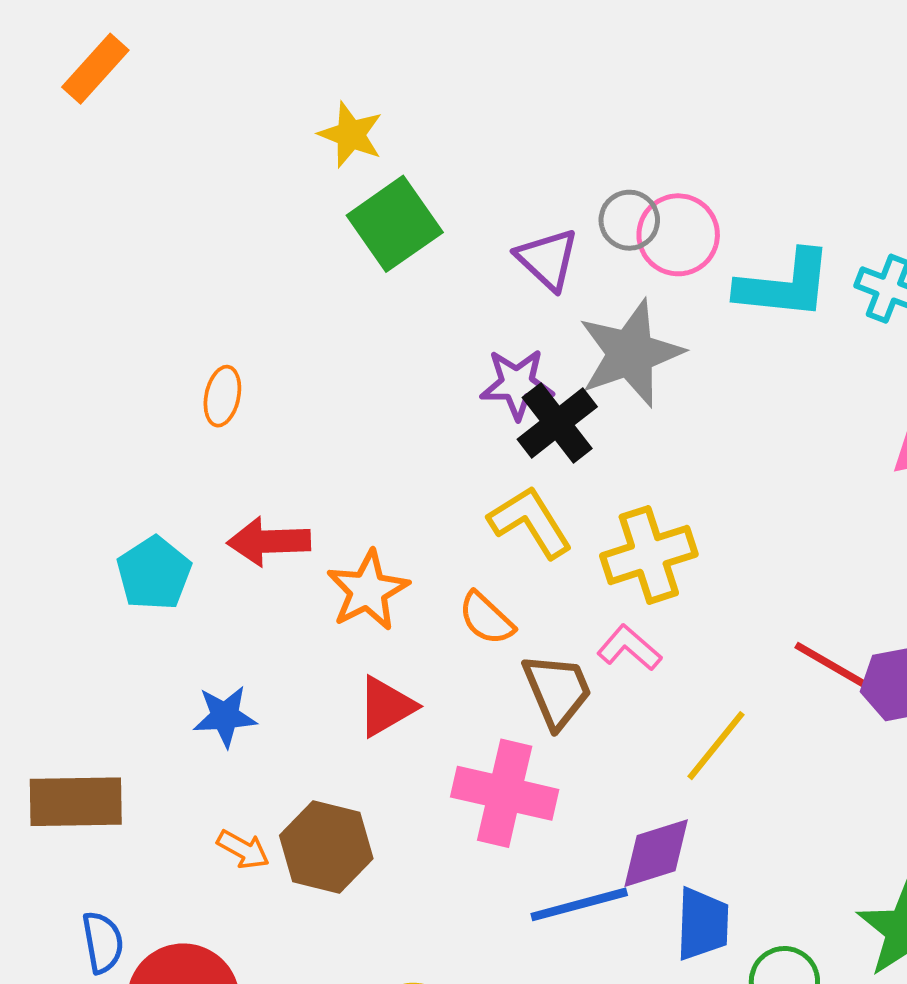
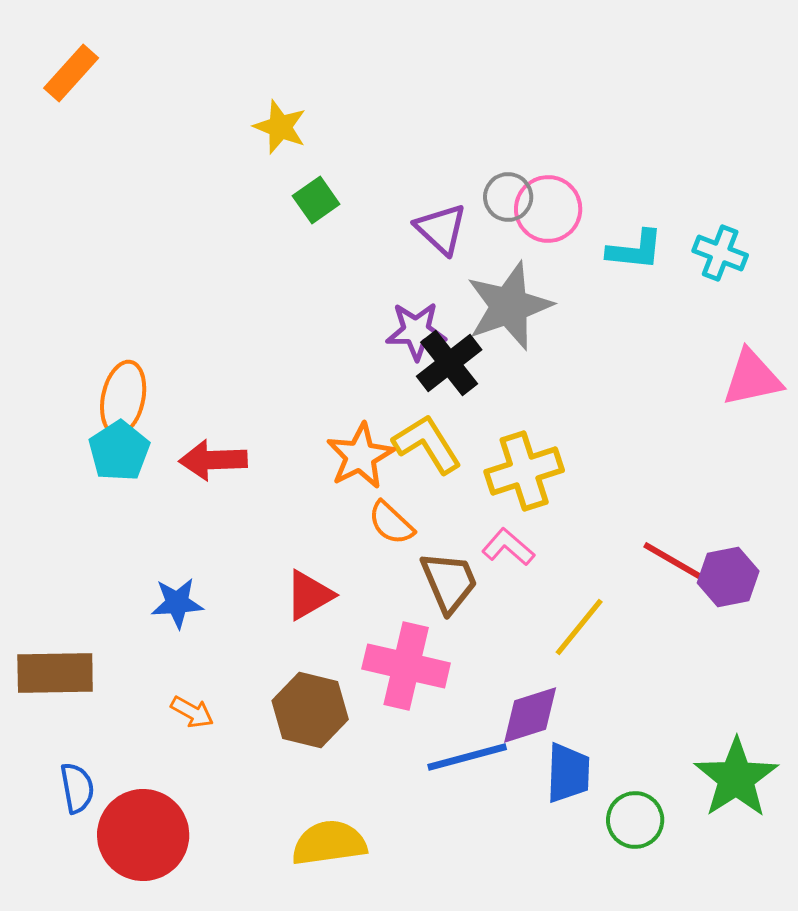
green square: (395, 224) -> (316, 200), size x0.6
cyan L-shape: (784, 285) -> (635, 250), size x0.7
orange ellipse: (222, 396) -> (123, 398), moved, size x1.5
cyan pentagon: (154, 573) -> (119, 451), moved
orange star: (368, 590) -> (360, 456), moved
brown hexagon: (326, 847) -> (310, 710), moved

